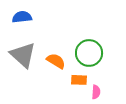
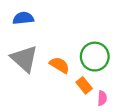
orange rectangle: (79, 80) -> (84, 85), turned 49

